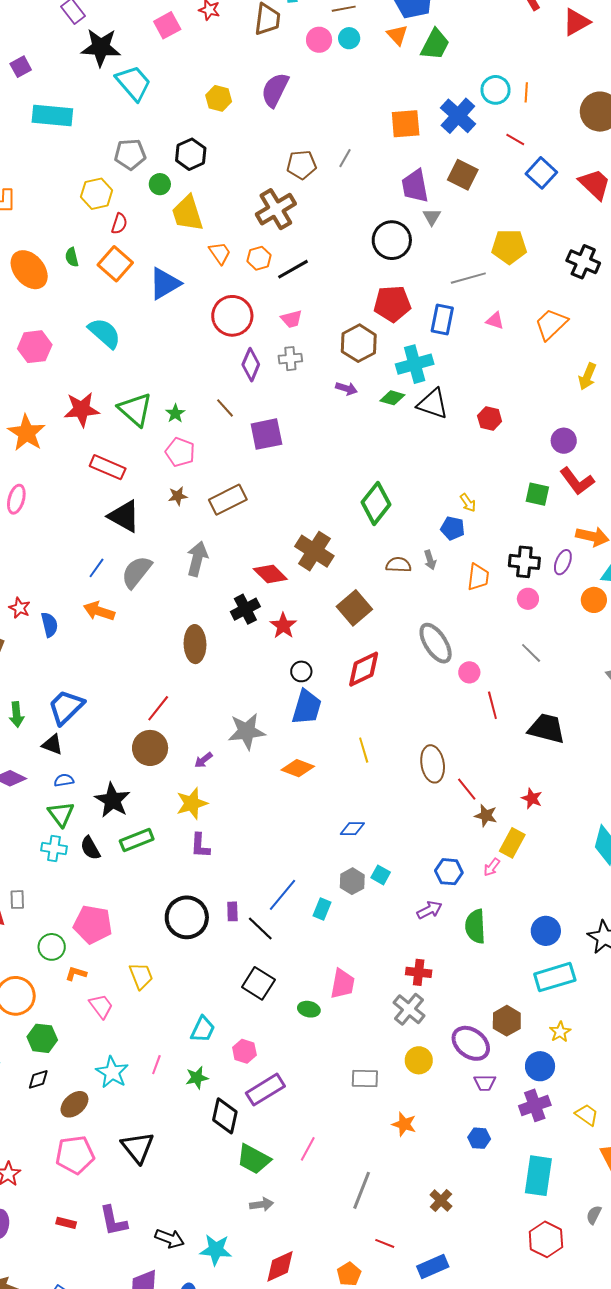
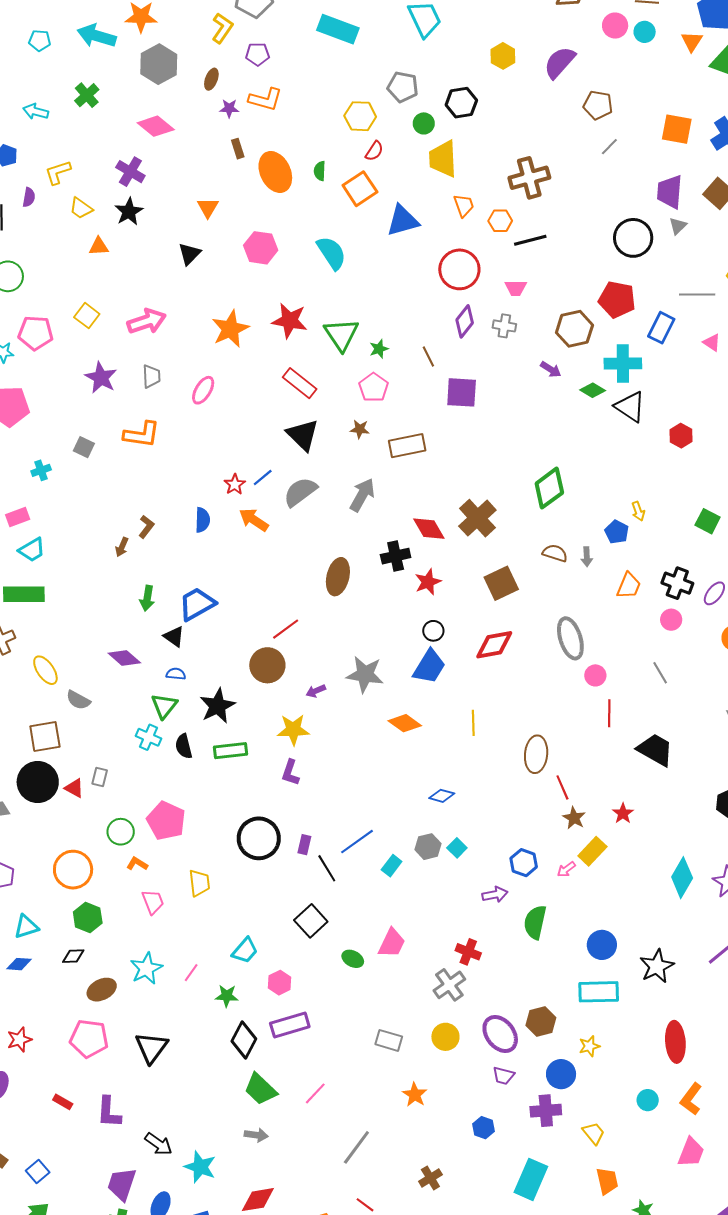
brown pentagon: (302, 165) -> (598, 105), moved
red star: (20, 608) -> (235, 484), moved

